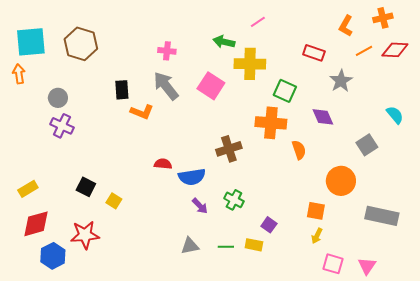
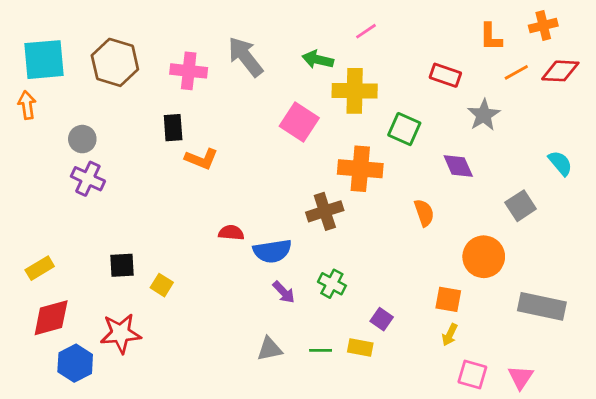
orange L-shape: (346, 26) -> (491, 37), turned -30
pink cross: (167, 51) -> (189, 71), moved, size x1.4
gray arrow: (166, 86) -> (245, 57), moved
orange cross: (271, 123) -> (360, 169), moved
black square: (86, 187) -> (122, 265), turned -30

